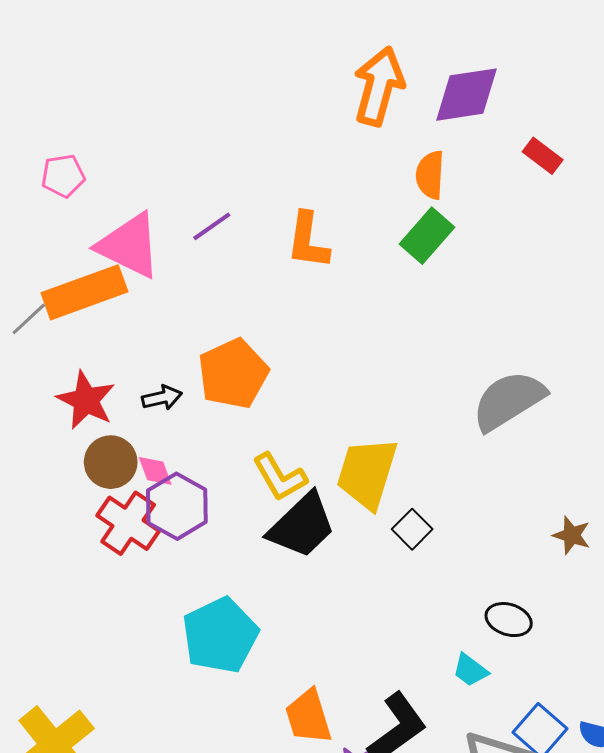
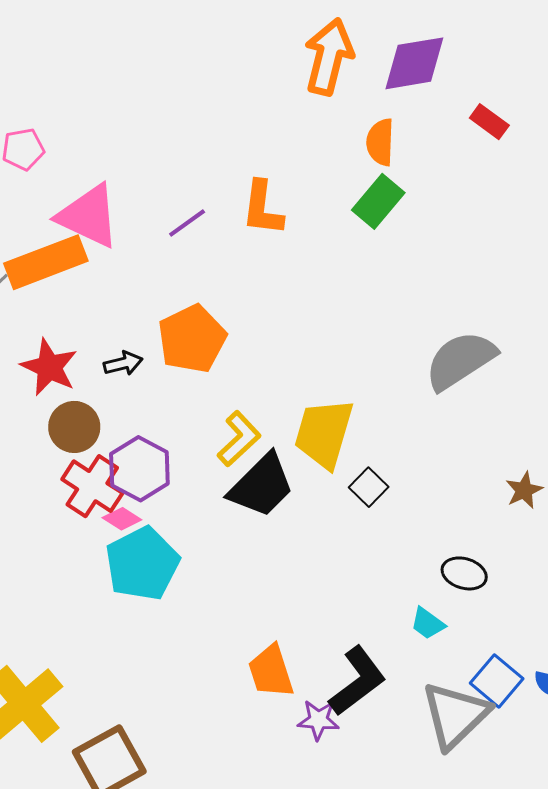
purple line: (212, 226) -> (187, 223), moved
pink diamond: (155, 471) -> (122, 519), moved, turned -36
yellow L-shape: (280, 477) -> (239, 439), turned -102
brown star: (572, 535) -> (524, 490), turned 30
cyan pentagon: (220, 635) -> (142, 564), moved

